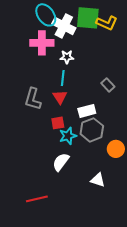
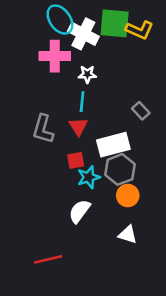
white rectangle: (87, 111) -> (113, 145), size x1.4
orange circle: (116, 149) -> (128, 195), moved

